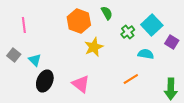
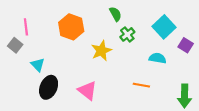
orange hexagon: (79, 21) -> (71, 27), moved
green cross: (128, 32) -> (127, 34), moved
gray square: (14, 55) -> (15, 45), moved
orange line: (131, 79) -> (141, 85), turned 42

